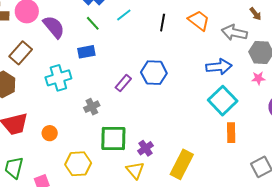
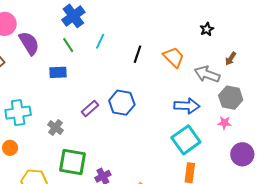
brown arrow: (255, 14) -> (231, 59), turned 64
cyan line: (124, 15) -> (100, 41), turned -35
cyan cross: (58, 78) -> (18, 113), moved
gray cross: (92, 107) -> (55, 127), turned -35

